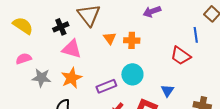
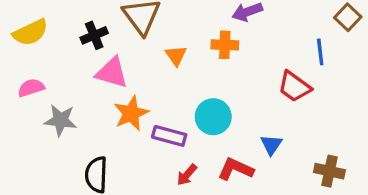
yellow semicircle: (23, 26) -> (31, 32), turned 120
orange cross: (132, 40) -> (225, 45), moved
orange star: (71, 78) -> (131, 113), moved
purple rectangle: (106, 86) -> (169, 136), turned 36

